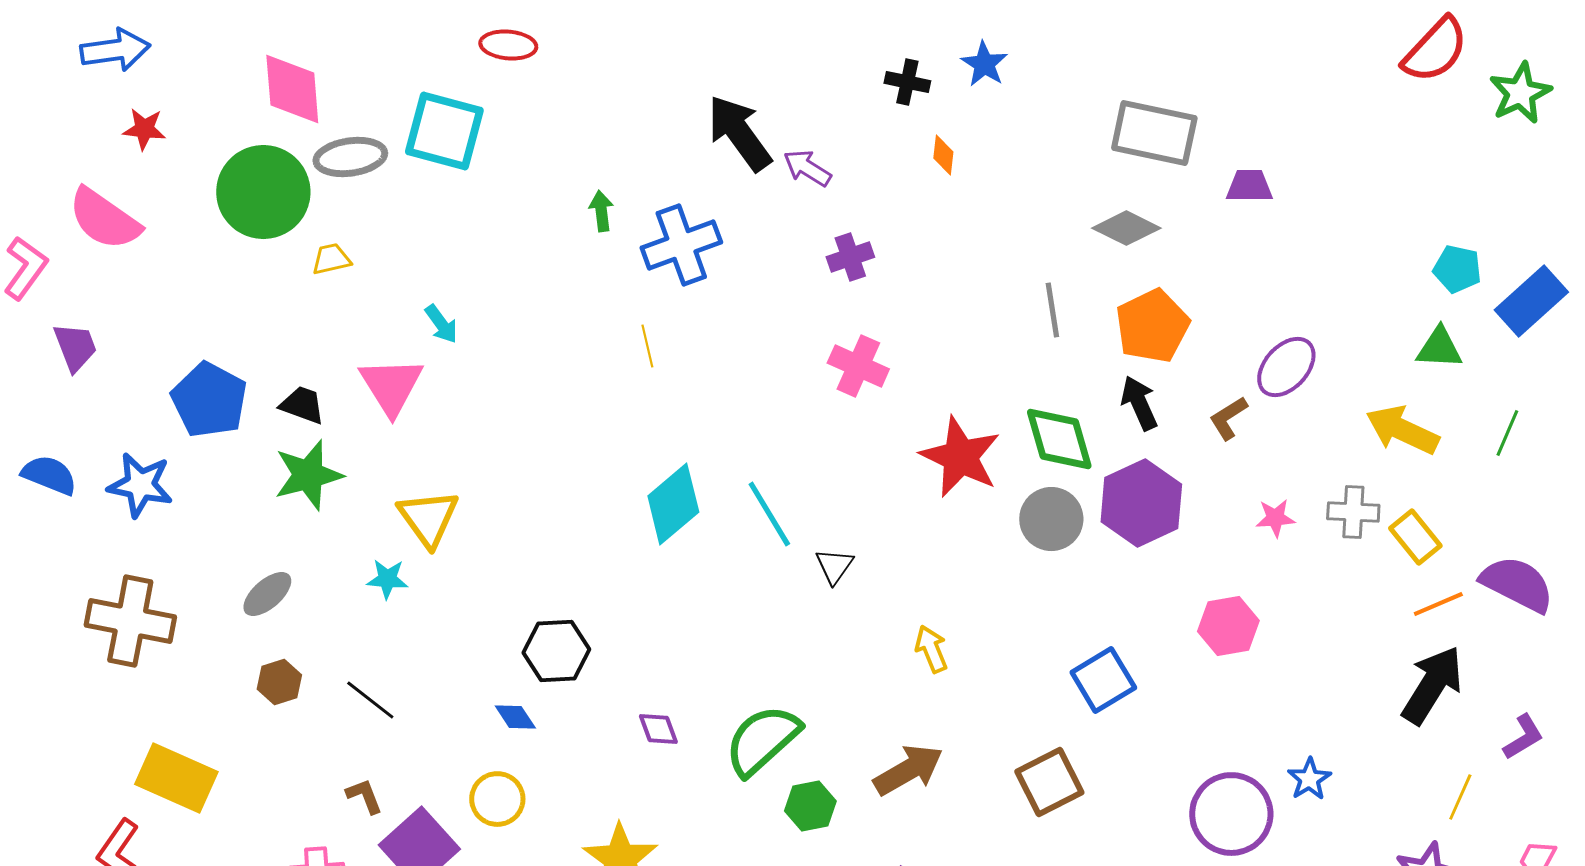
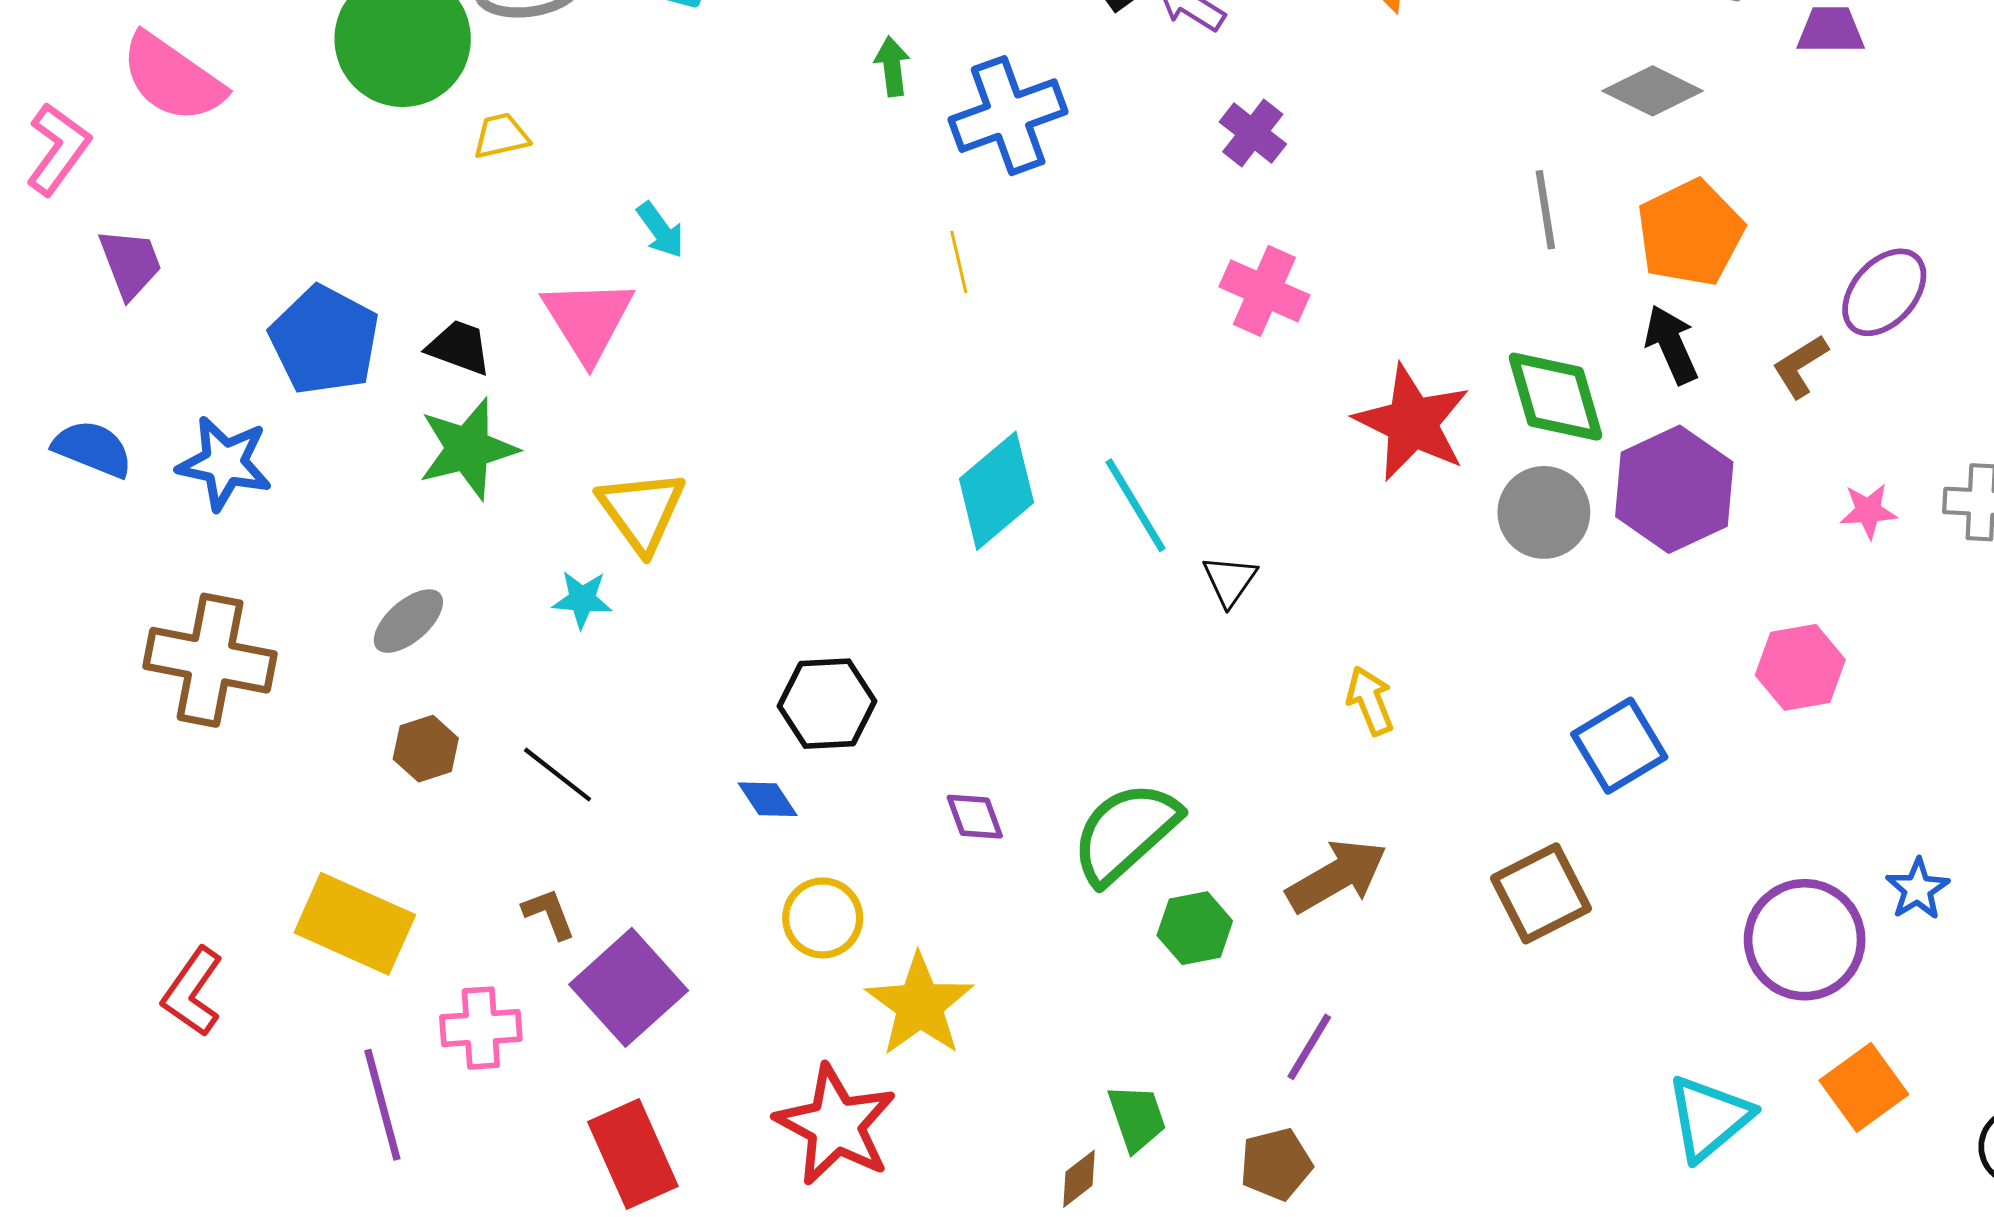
purple cross: (850, 257) -> (1253, 133), turned -33
yellow rectangle: (176, 778) -> (355, 924), moved
yellow circle: (497, 799) -> (823, 918), moved

